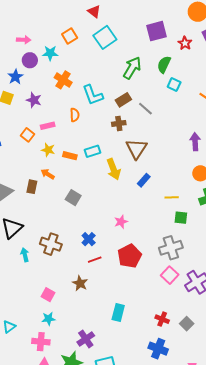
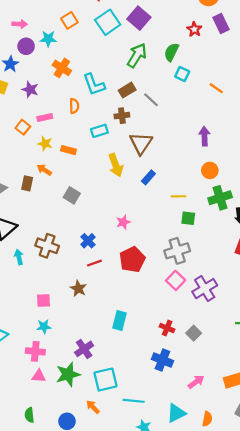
purple square: (157, 31) -> (139, 18), moved, turned -35
cyan rectangle: (93, 151) -> (99, 131), moved
pink square: (48, 295) -> (44, 300), turned -32

